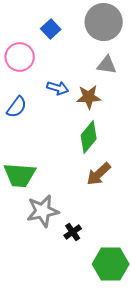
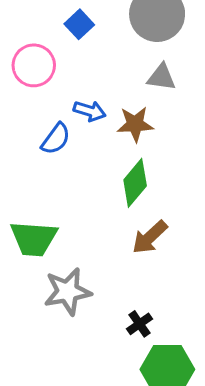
blue semicircle: (17, 107) -> (56, 139), moved
black cross: (73, 232) -> (139, 324), moved

